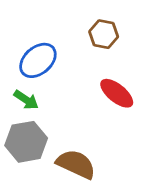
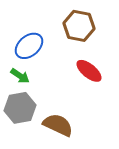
brown hexagon: (104, 34) -> (79, 26), size x1.4

